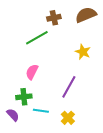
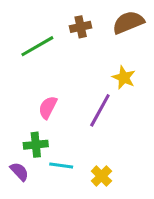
green line: (37, 38) -> (37, 46), moved
purple line: (69, 87) -> (100, 110), moved

